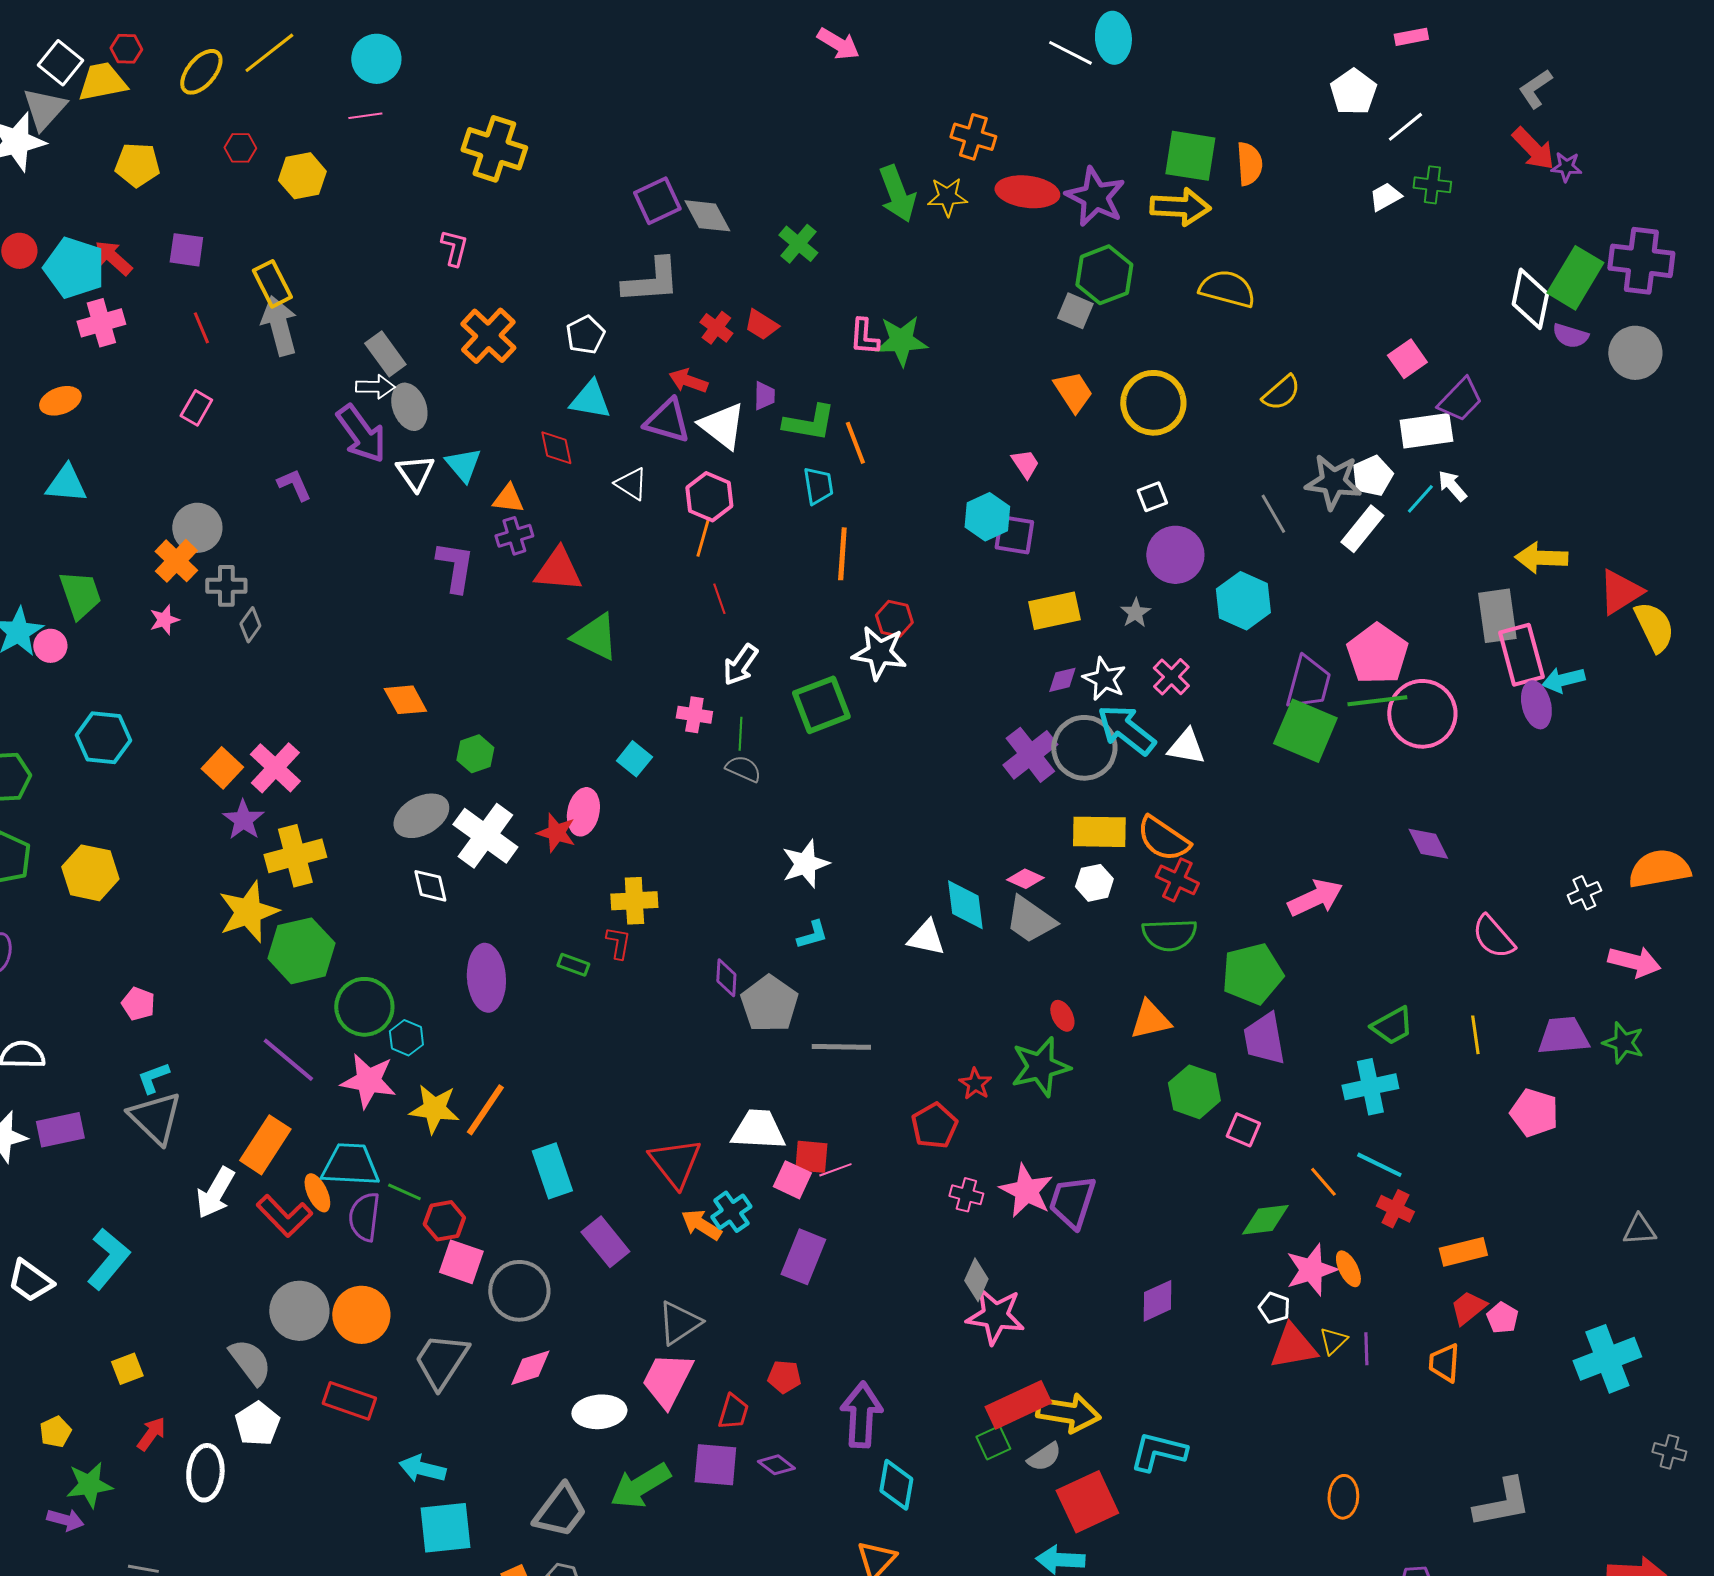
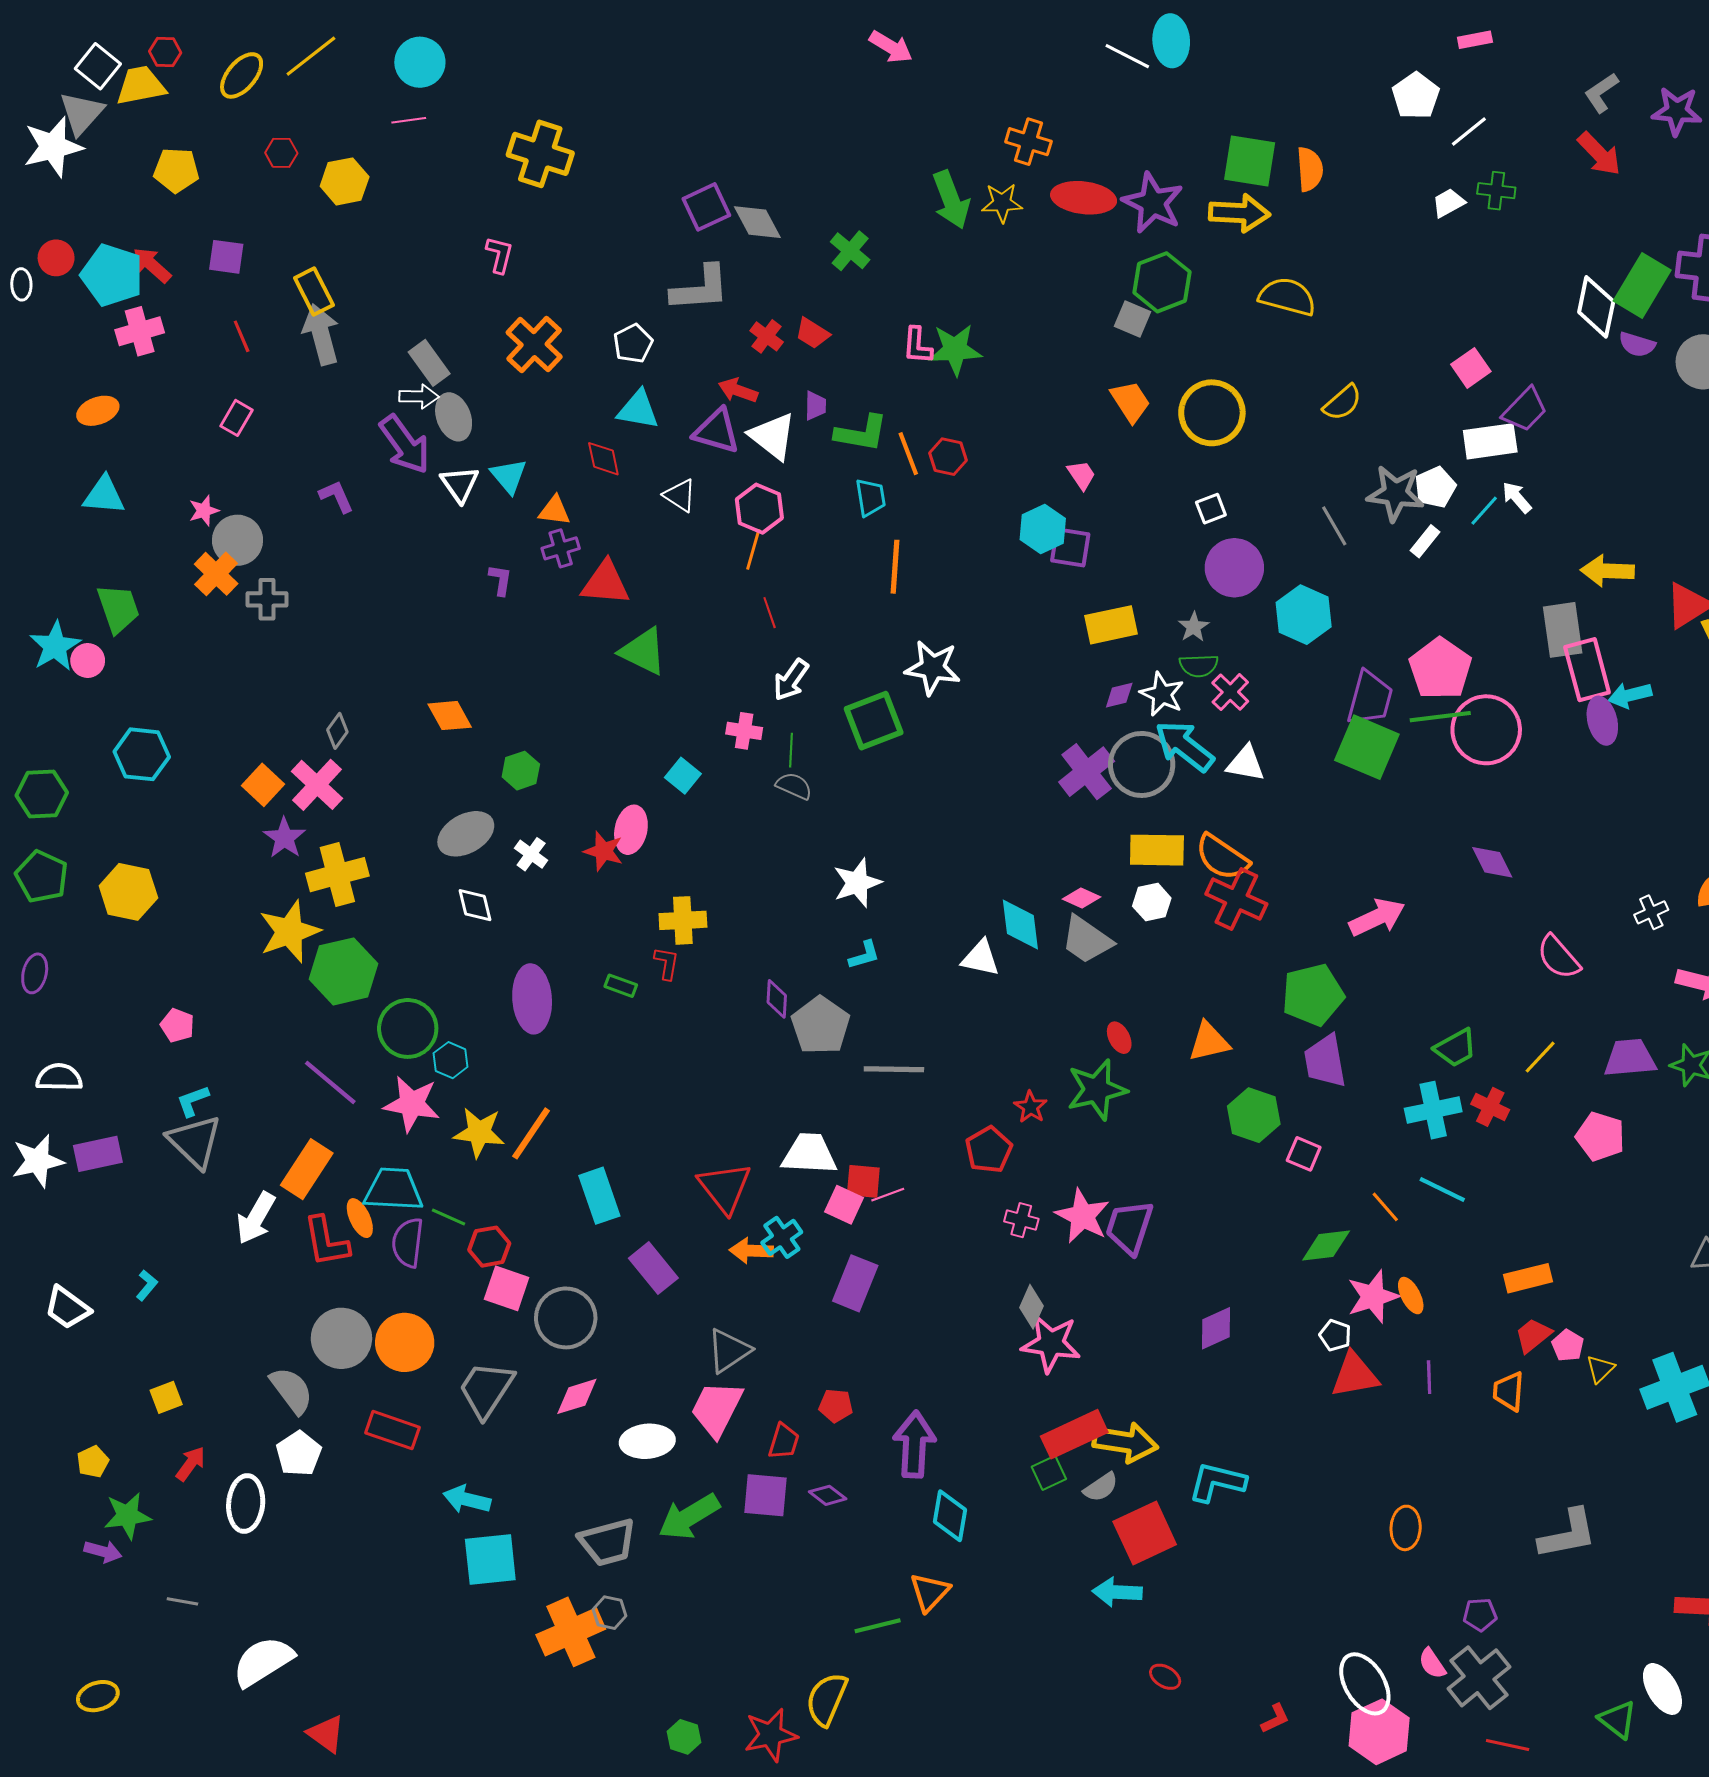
purple star: (1566, 167) -> (1677, 111), moved, size x1.6
white rectangle: (1362, 529) -> (1425, 541), size x0.7
purple L-shape: (455, 567) -> (500, 580), size x0.6
red hexagon: (894, 619) -> (948, 457), moved
pink star: (164, 620) -> (204, 511), moved
gray diamond: (250, 625) -> (337, 731), moved
white cross: (485, 836) -> (531, 854), size x0.5
red cross: (1177, 880) -> (1236, 899), size x1.4
green semicircle: (1169, 935) -> (1199, 666), moved, size x0.7
yellow line: (1475, 1035) -> (1540, 1057), turned 51
red cross: (1395, 1209) -> (1490, 1107), moved
red L-shape: (284, 1216) -> (326, 1242), turned 34
orange arrow: (701, 1225) -> (751, 1251), turned -30
cyan L-shape: (108, 1259) -> (147, 1285), size x0.5
yellow triangle: (1333, 1341) -> (1600, 1369), moved
gray trapezoid: (560, 1511) -> (608, 1542), turned 38

